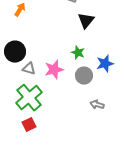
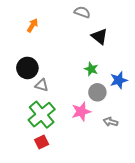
black triangle: (86, 21) -> (99, 37), turned -30
pink star: (54, 70) -> (81, 112), moved

